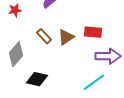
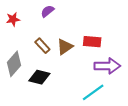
black diamond: (37, 79) -> (39, 77), moved

